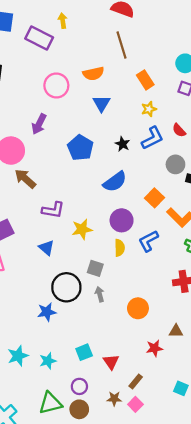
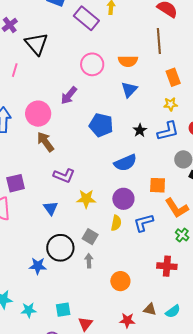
blue pentagon: (80, 148) -> (101, 125), turned -30
orange square: (154, 198) -> (158, 185), turned 36

